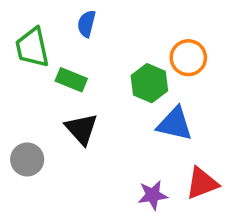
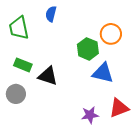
green rectangle: (71, 80) -> (23, 65), moved
black triangle: (81, 129) -> (48, 76), turned -30

